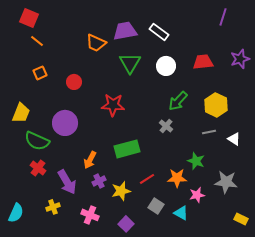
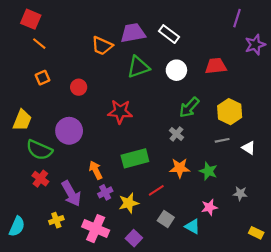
purple star: (240, 59) -> (255, 45), moved
green triangle: (130, 63) -> (138, 67), turned 40
orange arrow: (90, 160) -> (96, 170), turned 126
orange star: (177, 178) -> (180, 168), moved
gray star: (226, 182) -> (240, 193), size x0.6
pink cross: (90, 215) -> (96, 229), size x1.4

